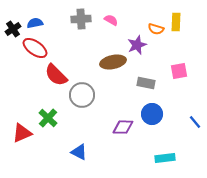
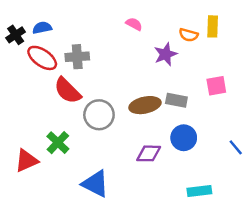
gray cross: (81, 19) -> (77, 57), moved
brown ellipse: (113, 62) -> (145, 105), moved
blue triangle: (79, 152) -> (95, 184), size x1.4

